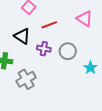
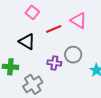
pink triangle: (84, 19) -> (79, 20), moved
purple cross: (44, 49) -> (54, 63), moved

